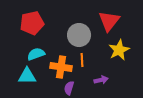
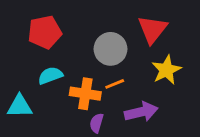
orange line: (82, 60) -> (115, 84), turned 72
cyan triangle: (27, 76) -> (20, 106), moved
purple arrow: (101, 80) -> (141, 112), size x1.6

